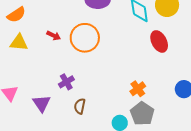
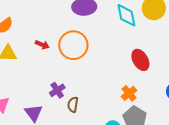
red ellipse: (159, 41) -> (140, 60), moved
brown semicircle: (80, 106) -> (73, 105), moved

